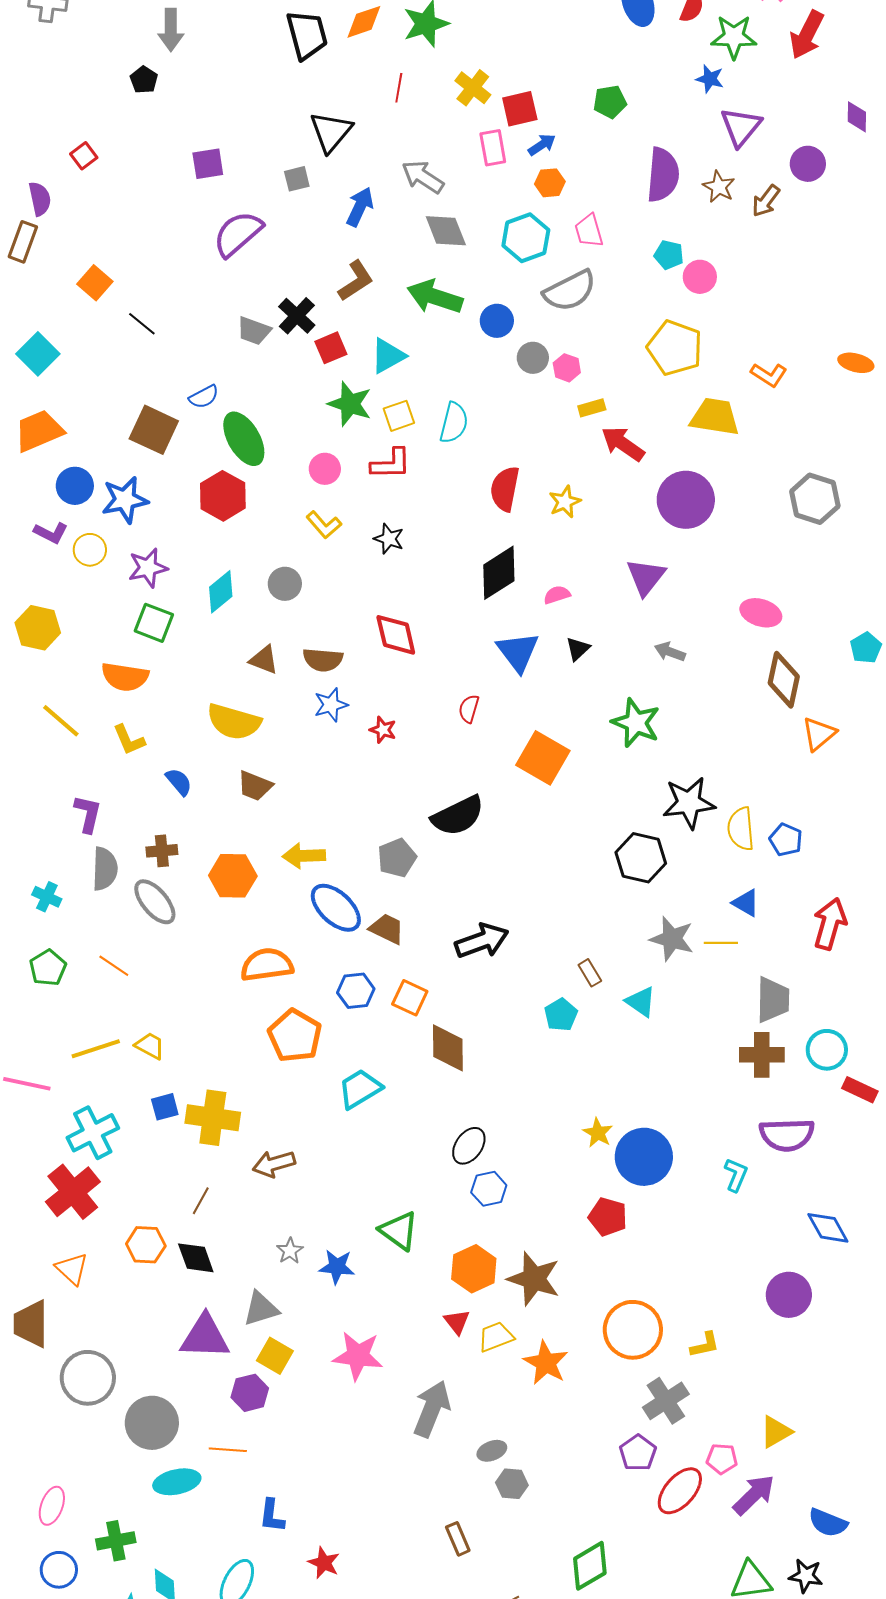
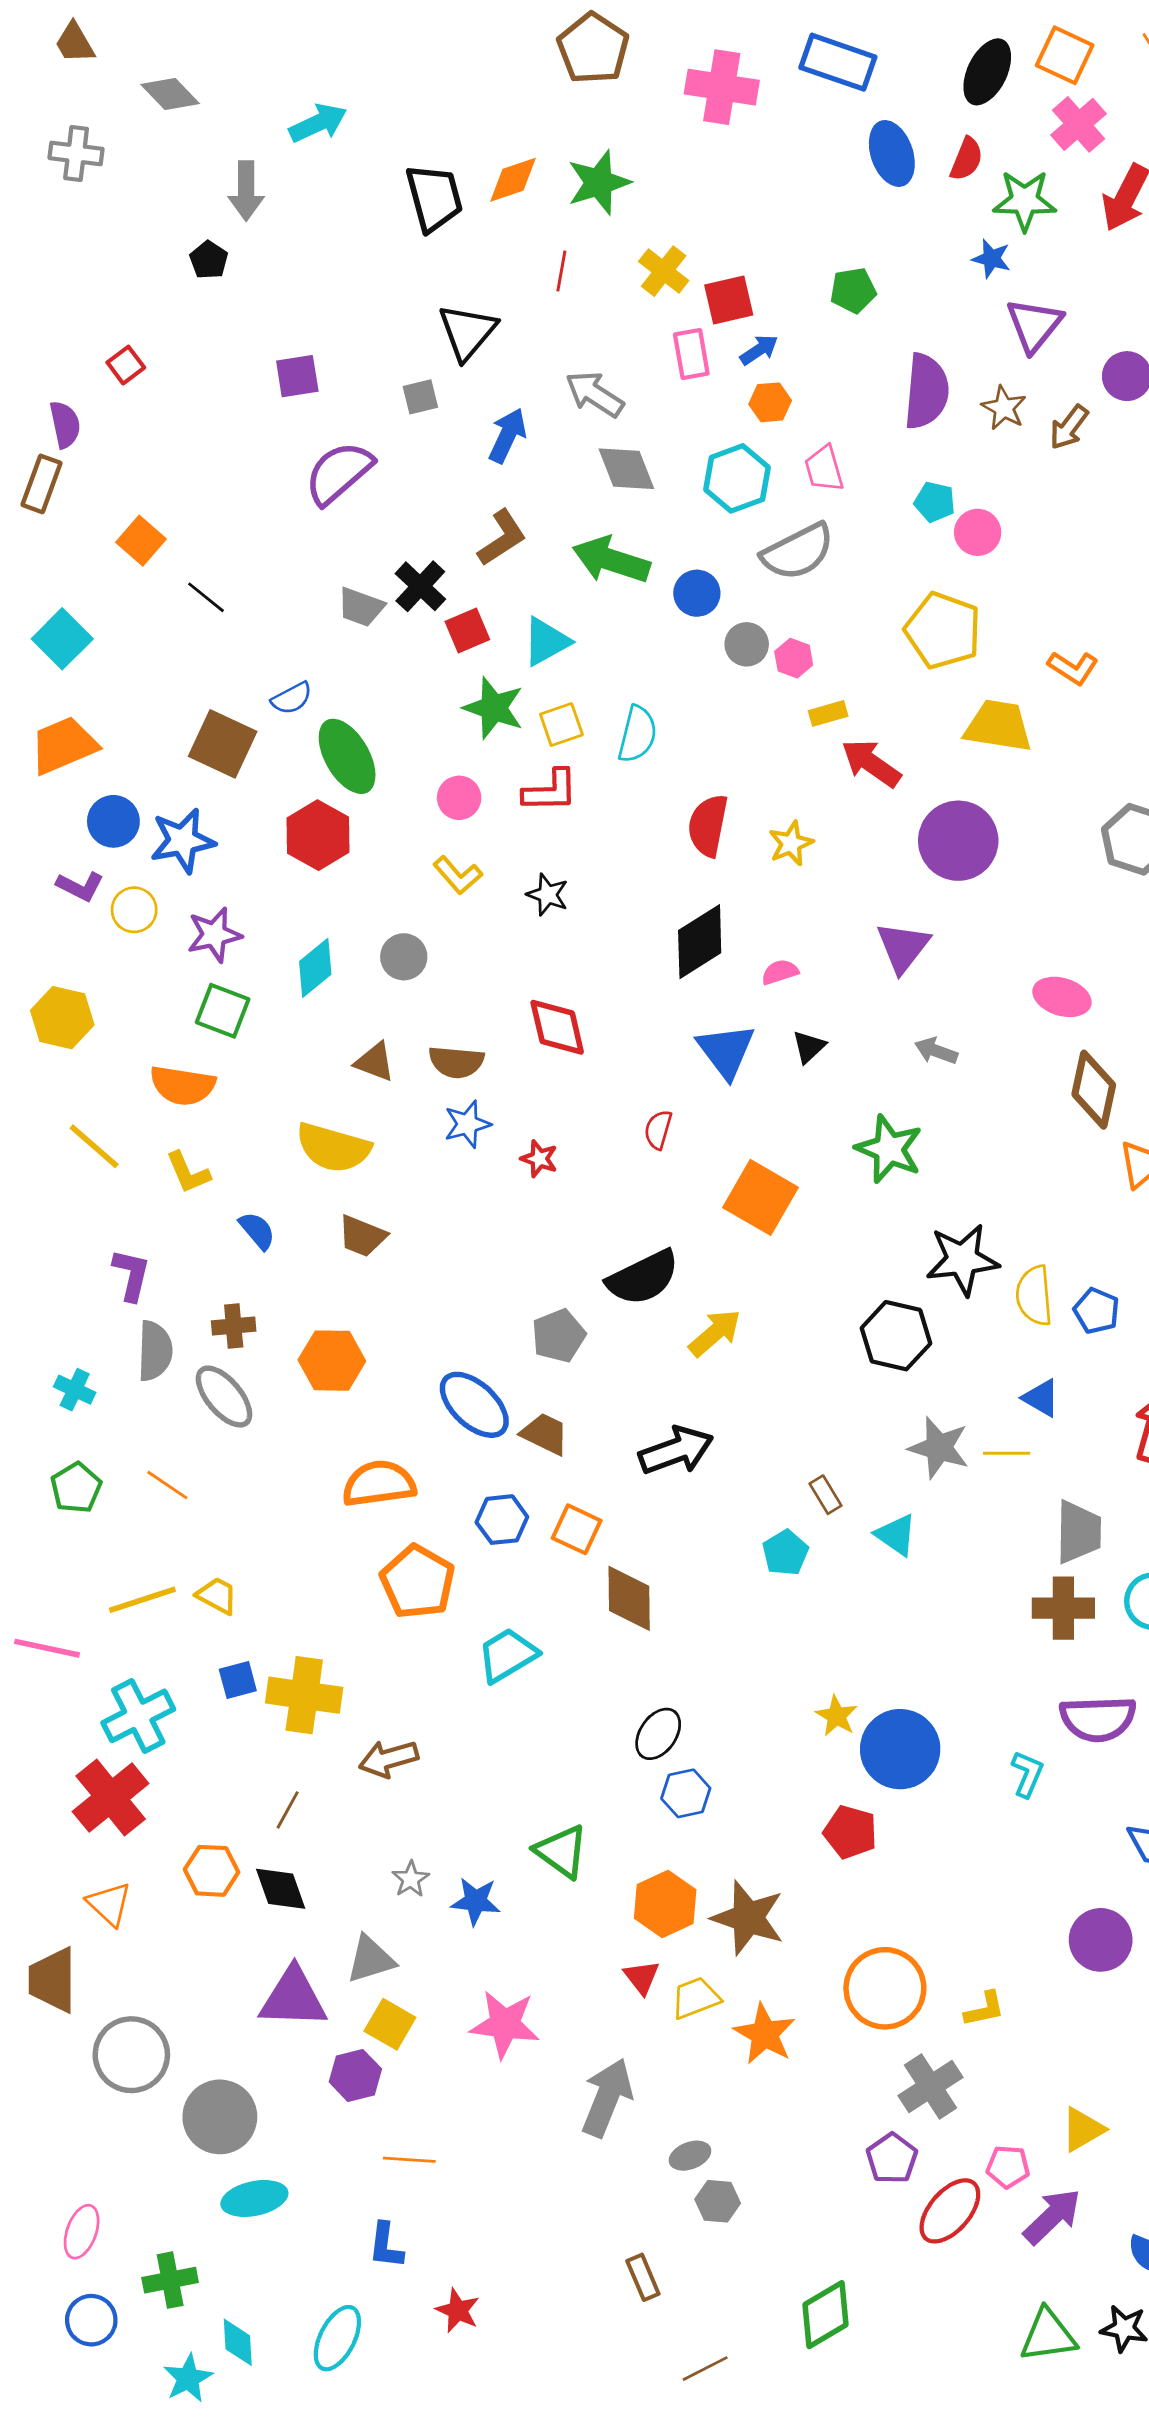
yellow arrow: (304, 856) -> (715, 1333), moved, turned 141
orange line: (228, 1450) -> (409, 2160), moved

